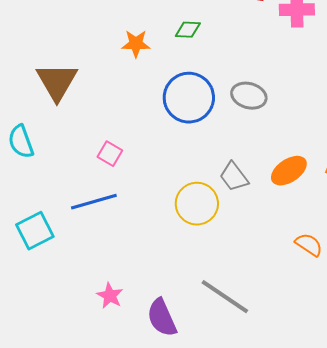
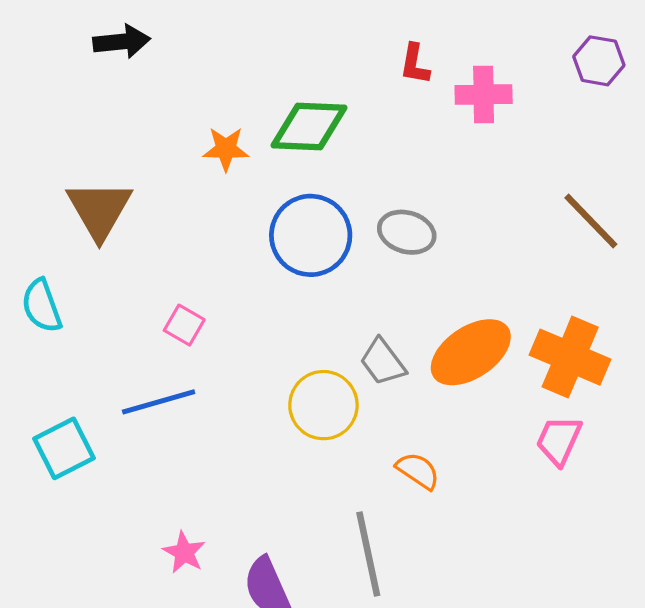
green diamond: (188, 30) -> (309, 126), size x1.8
orange ellipse: (289, 171) -> (471, 352), size x1.4
orange semicircle: (309, 245) -> (418, 471), moved
gray line: (225, 297) -> (368, 554), turned 44

